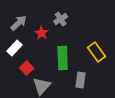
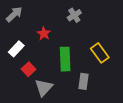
gray cross: (61, 19) -> (74, 15), moved
gray arrow: (19, 23) -> (14, 14), moved

